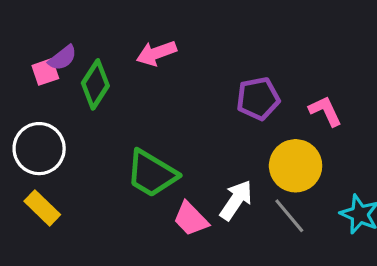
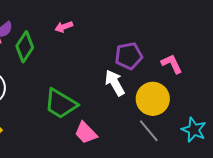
pink arrow: (156, 53) -> (64, 27), size x0.7
white arrow: (236, 200) -> (115, 83), moved, turned -64

